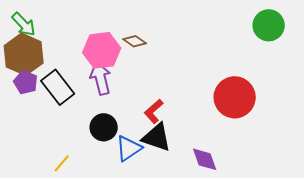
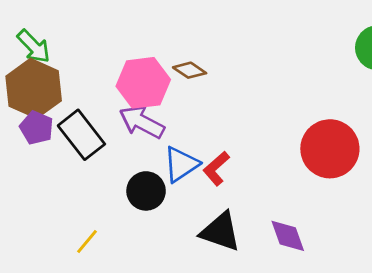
purple arrow: (101, 78) -> (142, 122), turned -48
black triangle: (157, 137) -> (220, 232), moved
blue triangle: (129, 148) -> (181, 164), moved

